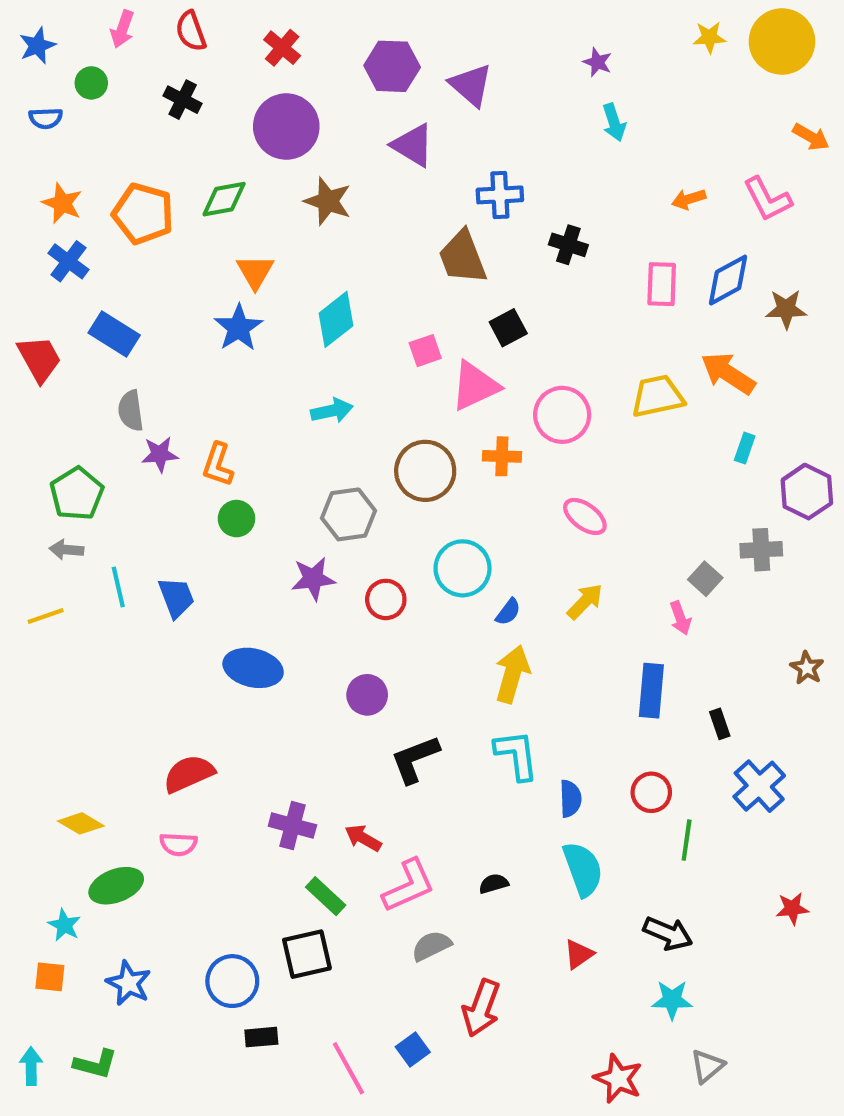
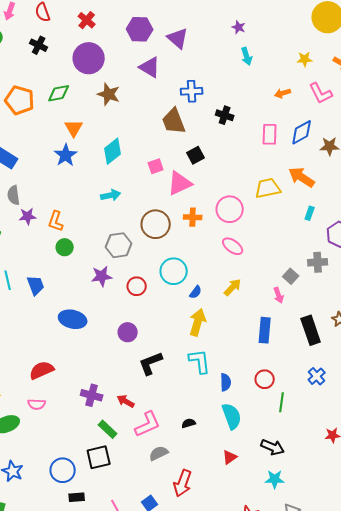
yellow star: (709, 37) -> (305, 59), moved
pink circle: (562, 415) -> (230, 209), moved
black rectangle: (720, 724) -> (311, 330), moved, size x2.0
blue cross: (759, 786) -> (317, 376), size x0.7

